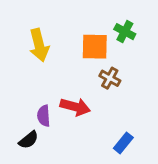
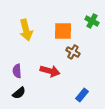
green cross: (125, 32) -> (92, 21), moved
purple semicircle: (44, 116) -> (17, 71), moved

